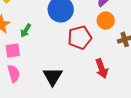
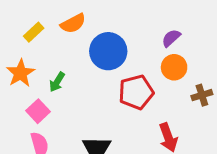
pink square: (13, 50) -> (38, 111), turned -35

